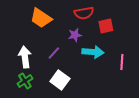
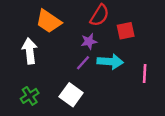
red semicircle: (84, 13) -> (100, 15), turned -48
purple line: (54, 53) -> (83, 63), moved
white arrow: (25, 57) -> (30, 51), moved

